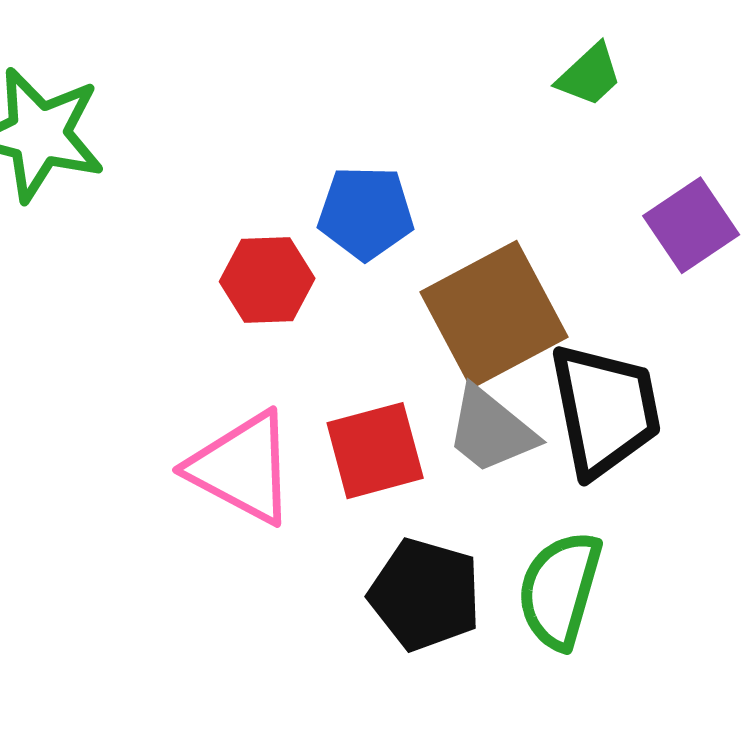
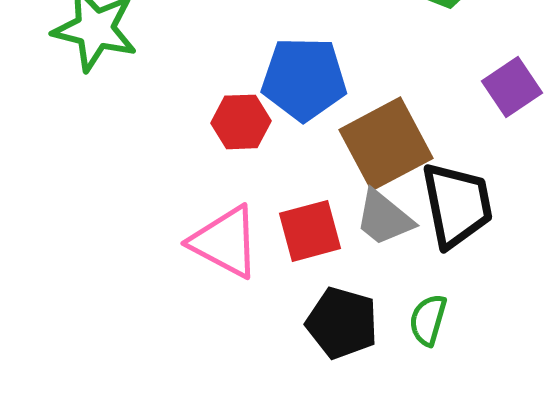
blue pentagon: (366, 213) -> (304, 79), size x1.4
green semicircle: (560, 590) -> (428, 320), size x0.7

